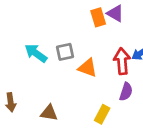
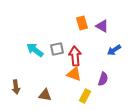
purple triangle: (115, 13) -> (102, 26), moved
red arrow: (122, 61) -> (75, 56), moved
orange triangle: (88, 68) -> (74, 74), moved

